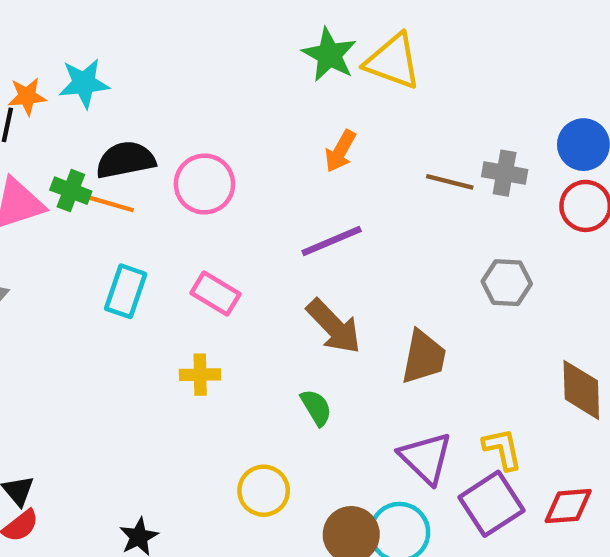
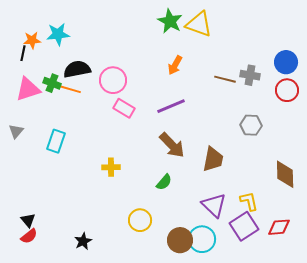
cyan rectangle: (126, 291) -> (56, 141), moved
pink rectangle: (215, 294) -> (124, 108), moved
green semicircle: (316, 407) -> (164, 182), turned 72

